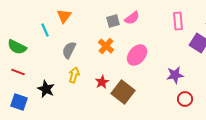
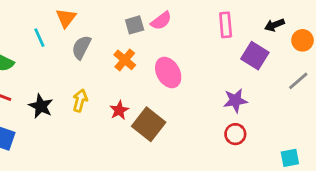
gray semicircle: (69, 50) -> (81, 47), moved
pink ellipse: (137, 55) -> (168, 73), turned -70
purple star: (175, 75) -> (235, 100), moved
black star: (46, 89) -> (41, 106), moved

